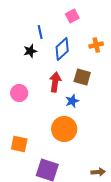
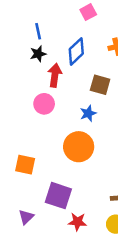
blue line: (40, 32) -> (38, 31), moved
red arrow: (55, 82) -> (55, 75), moved
pink circle: (19, 93) -> (44, 104), moved

